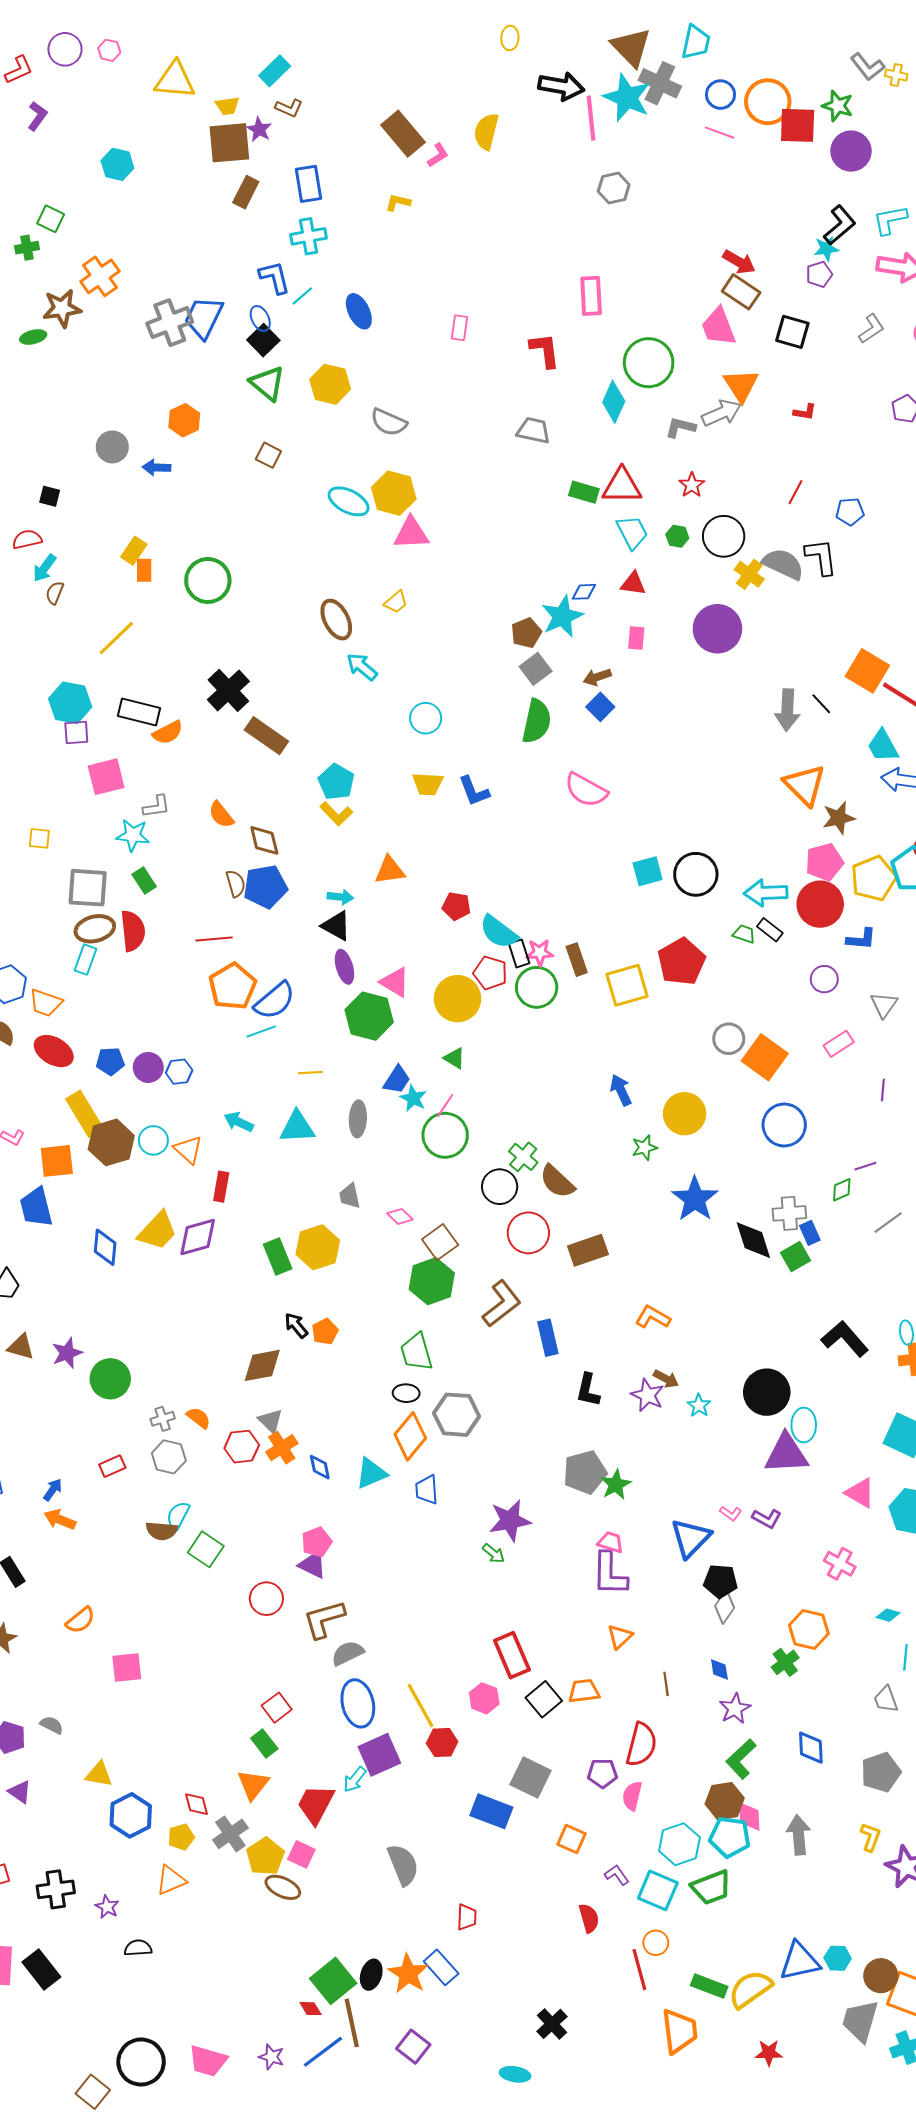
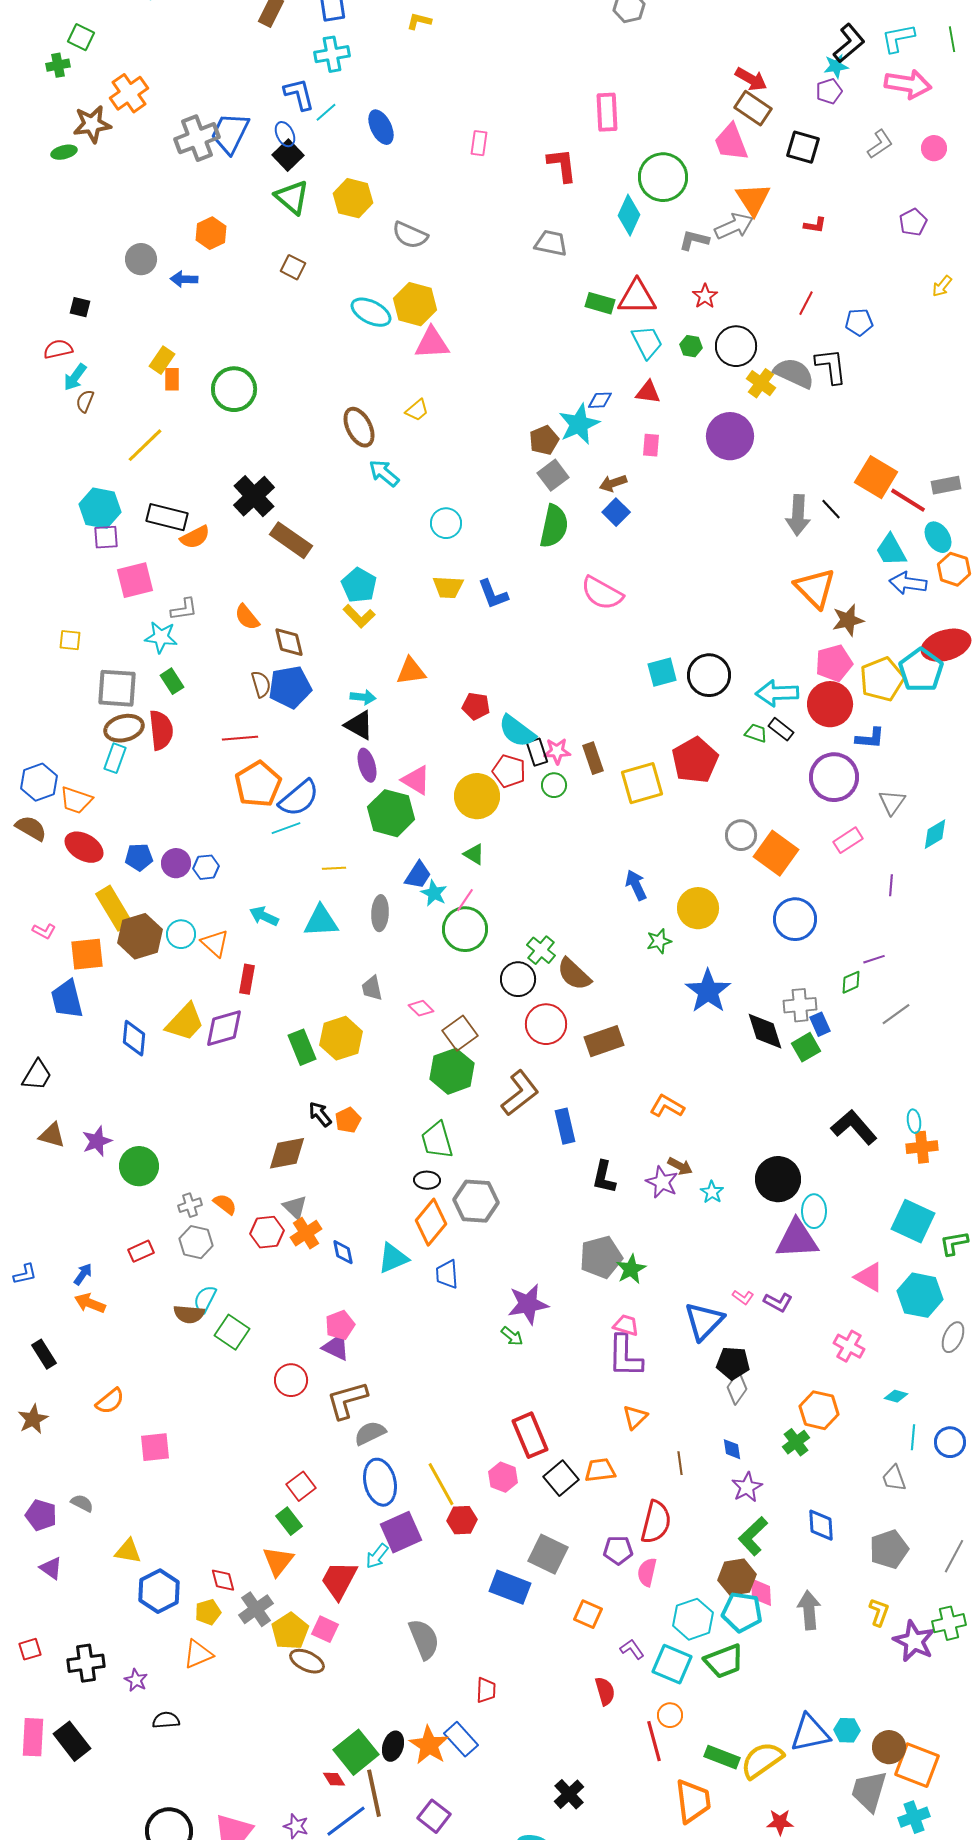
purple circle: (824, 979) -> (834, 777), size x1.8
green circle: (537, 987) -> (554, 785), size x0.6

